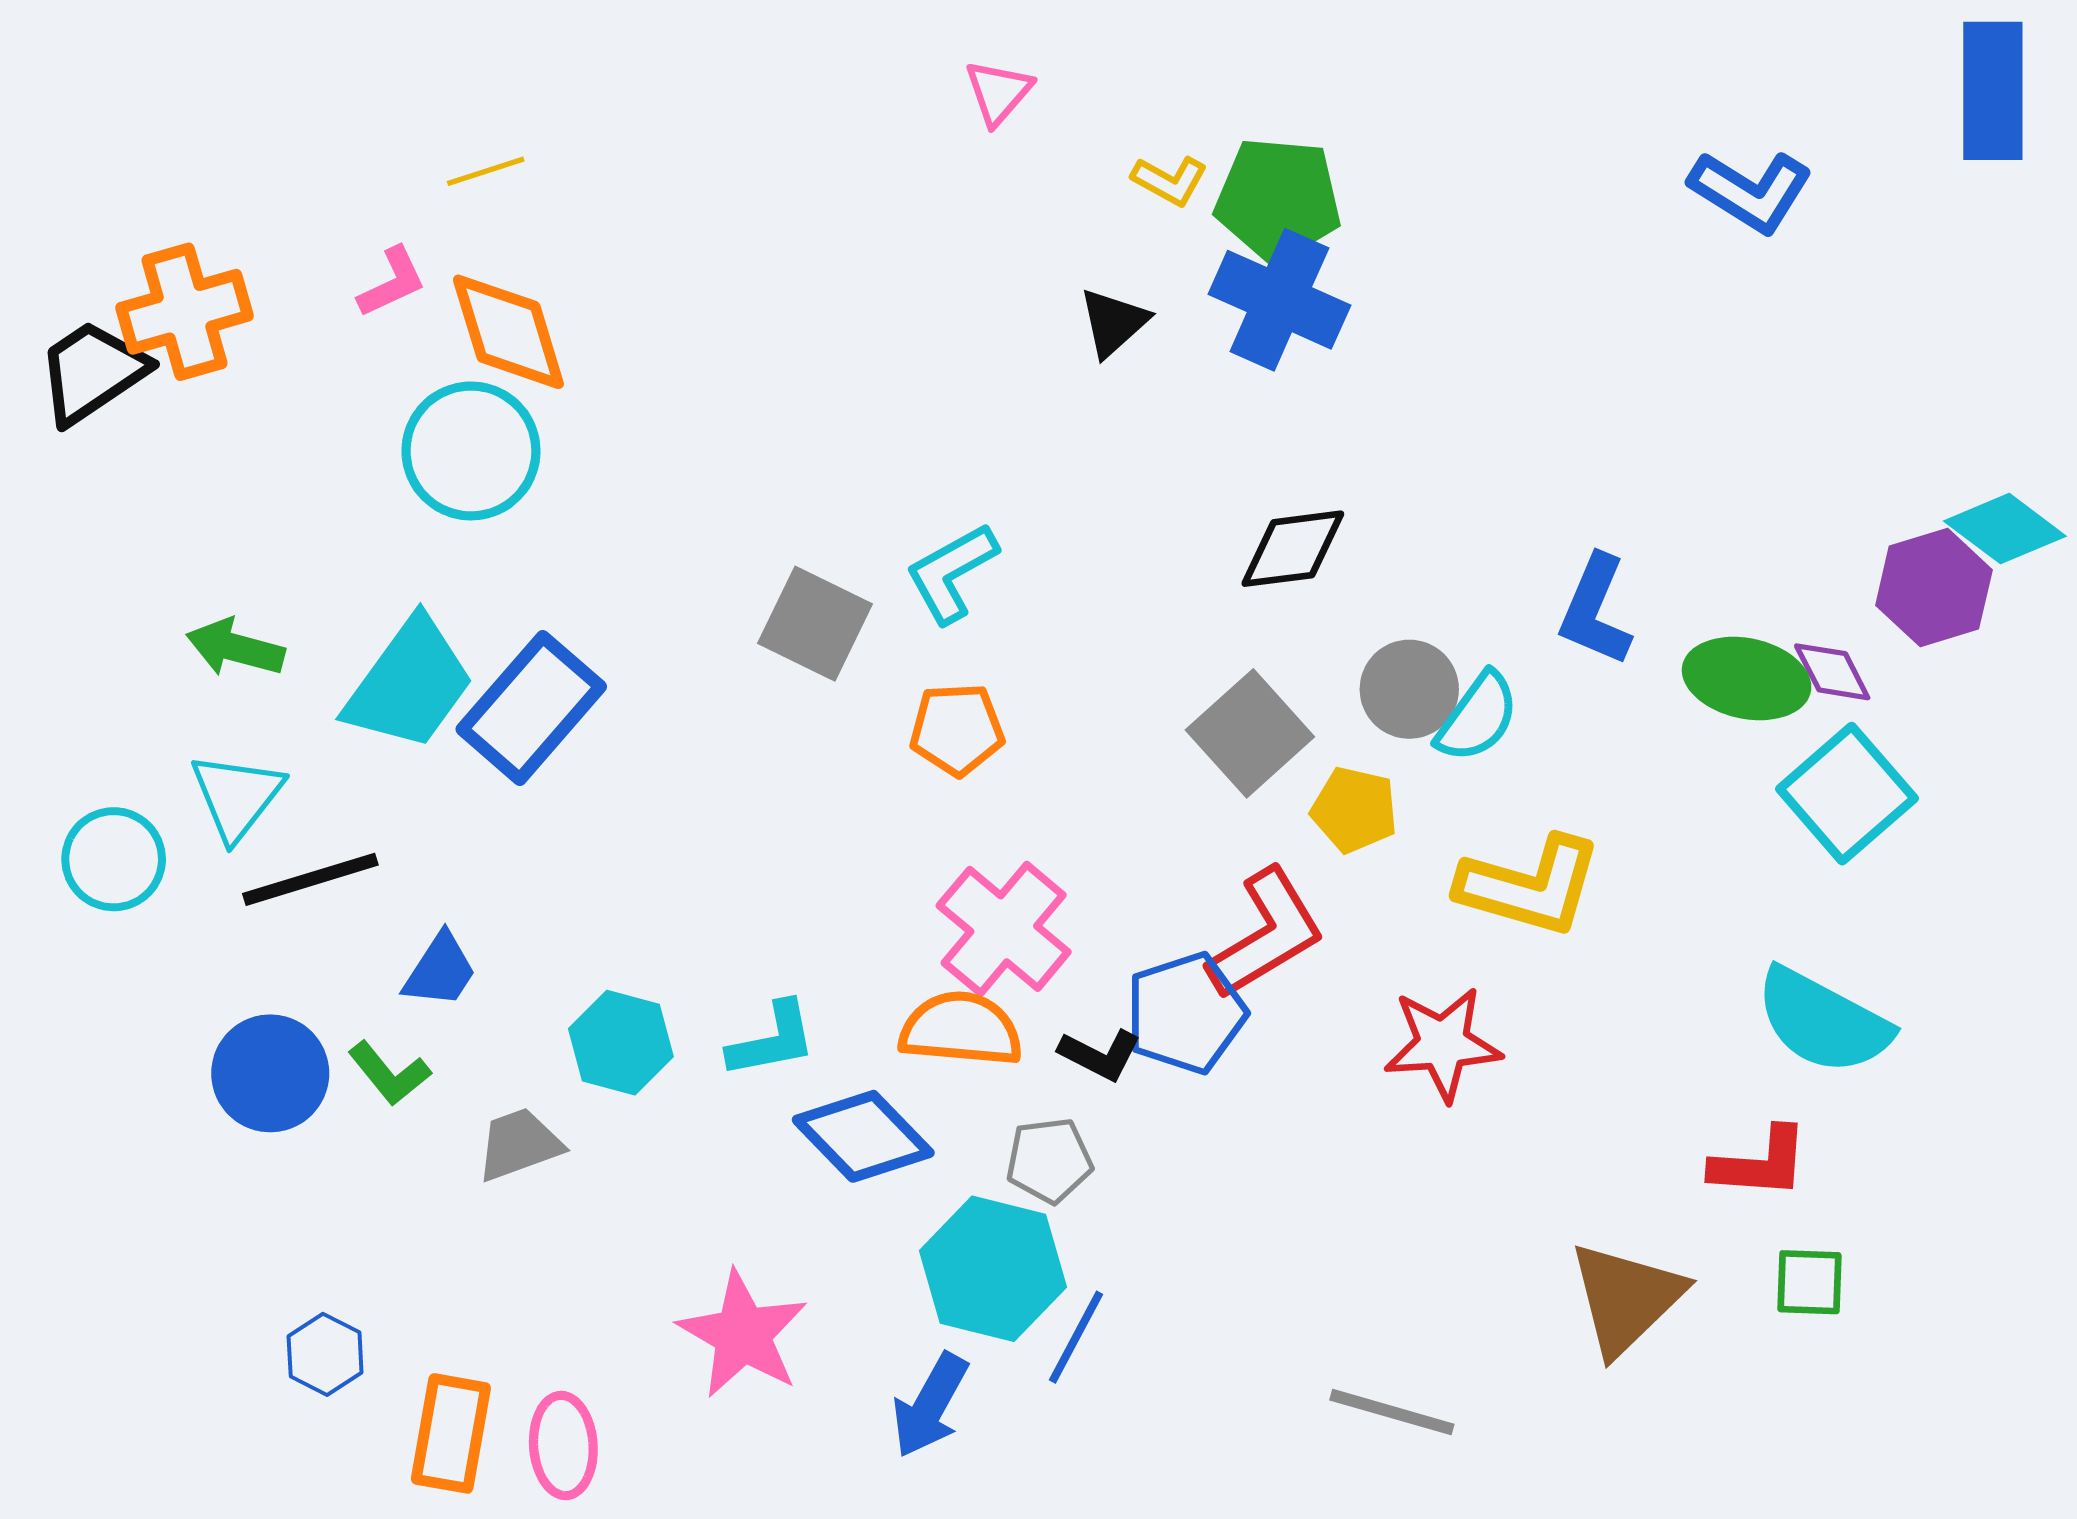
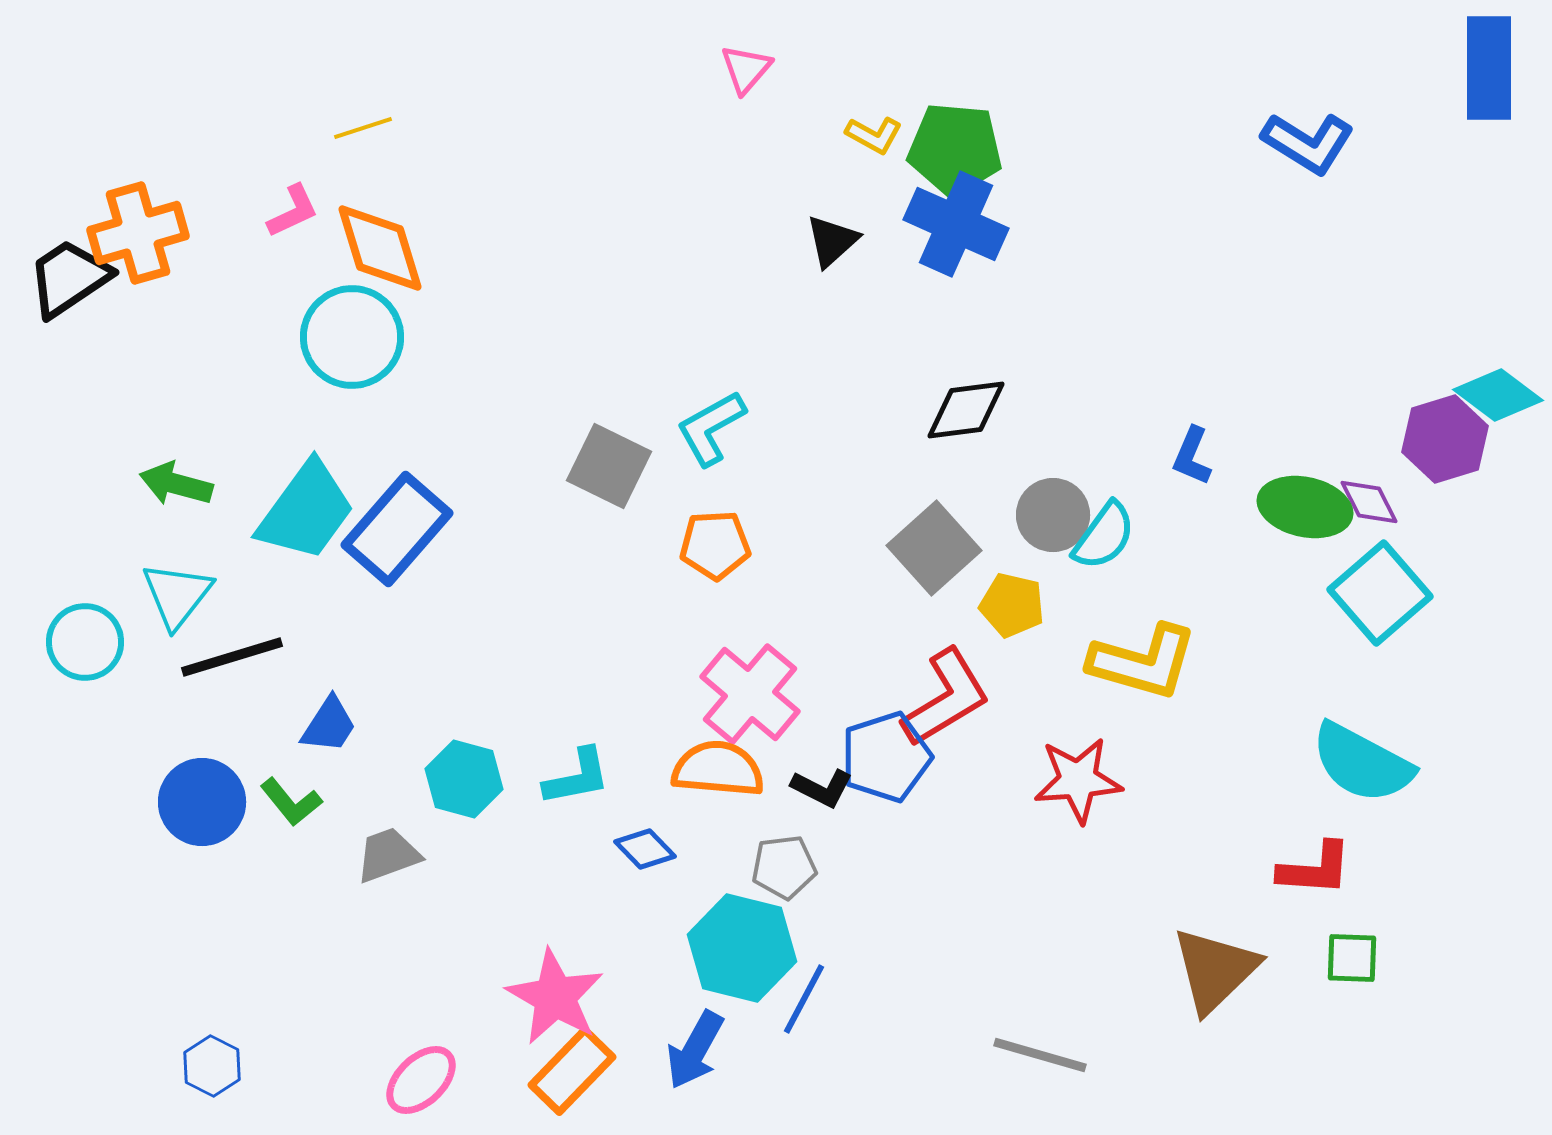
blue L-shape: (1595, 610) -> (1192, 456), size x0.7
blue diamond: (863, 1136) -> (645, 849), size x0.6
blue hexagon: (325, 1354) -> (212, 1066), moved
orange rectangle: (451, 1433) -> (572, 1071), moved, turned 34
pink ellipse: (563, 1445) -> (421, 1080), turned 50

